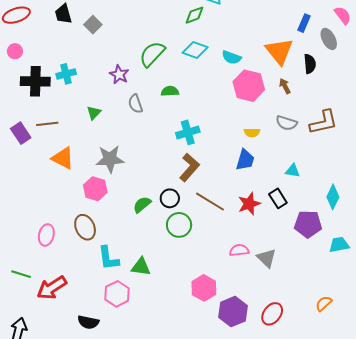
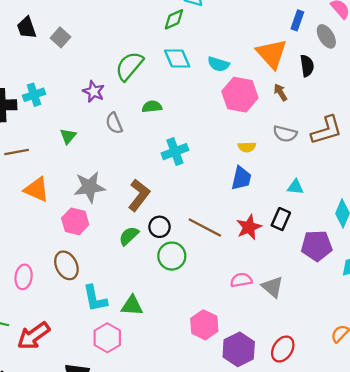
cyan diamond: (195, 50) -> (177, 59), turned 50
brown L-shape: (189, 167) -> (139, 195), moved
black rectangle: (278, 198) -> (281, 219), turned 60

